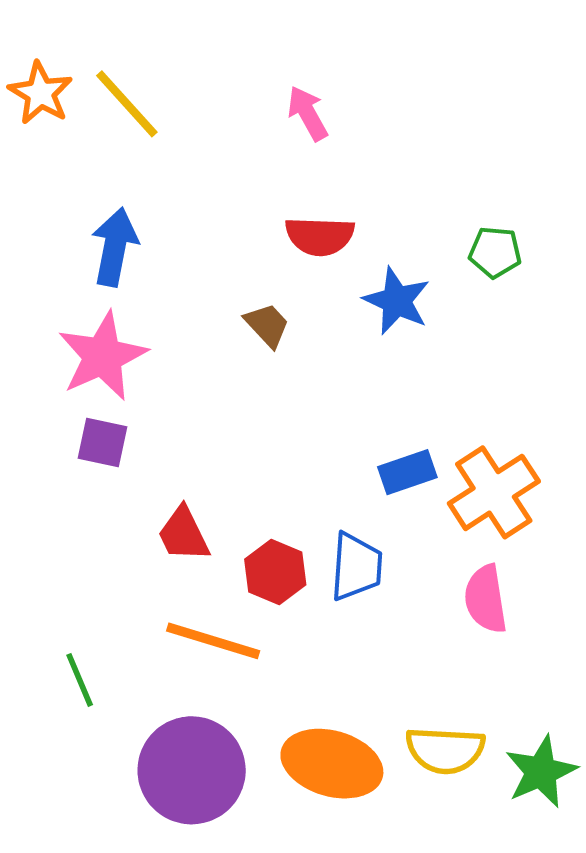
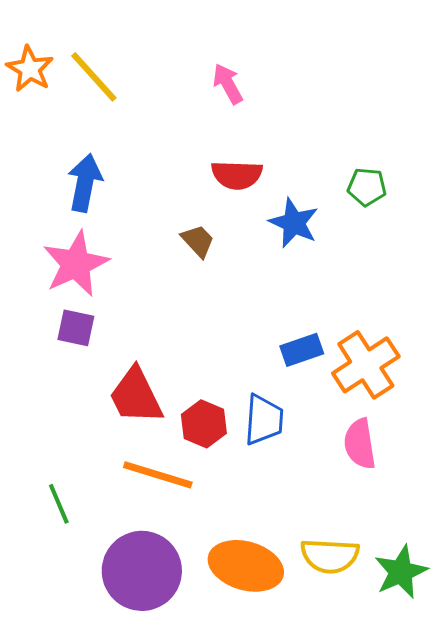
red trapezoid: (183, 534) -> (136, 396), size x1.4

